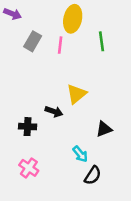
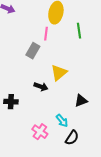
gray rectangle: (33, 41) -> (33, 51), moved
black cross: (28, 127) -> (11, 102), moved
pink cross: (29, 168) -> (40, 132), moved

